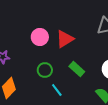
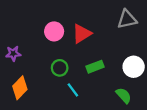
green rectangle: (77, 69) -> (95, 67), turned -63

